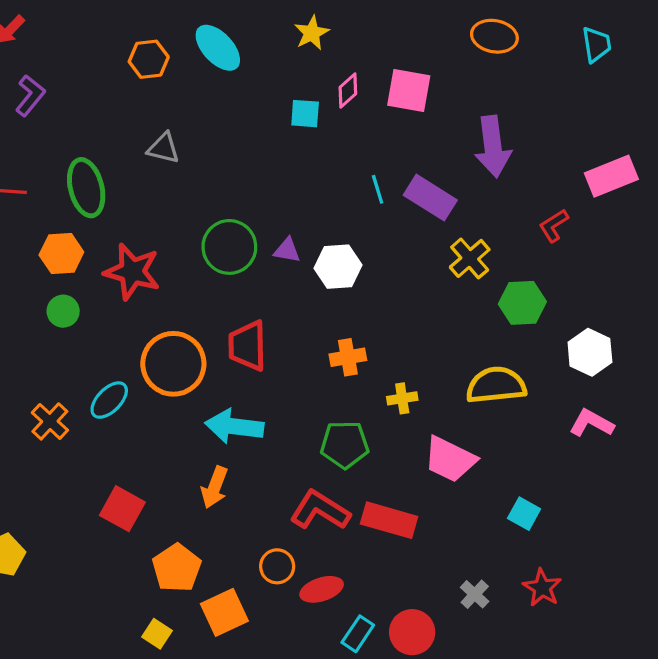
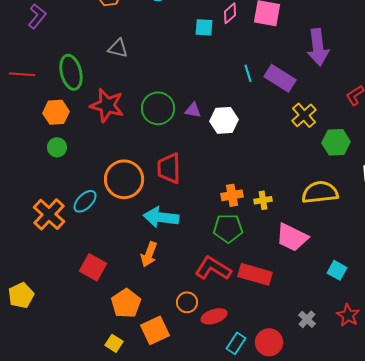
red star: (132, 272) -> (107, 105), moved
orange cross: (348, 357) -> (232, 195), moved
orange cross: (50, 421) -> (49, 214), size x1.4

